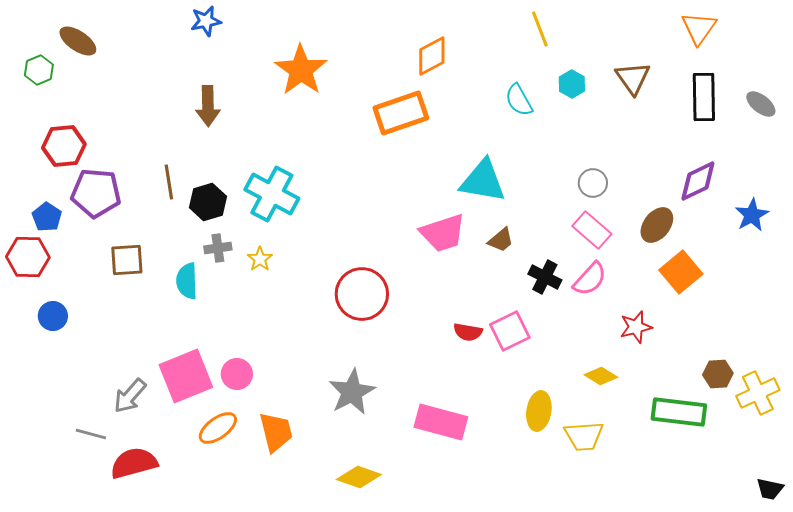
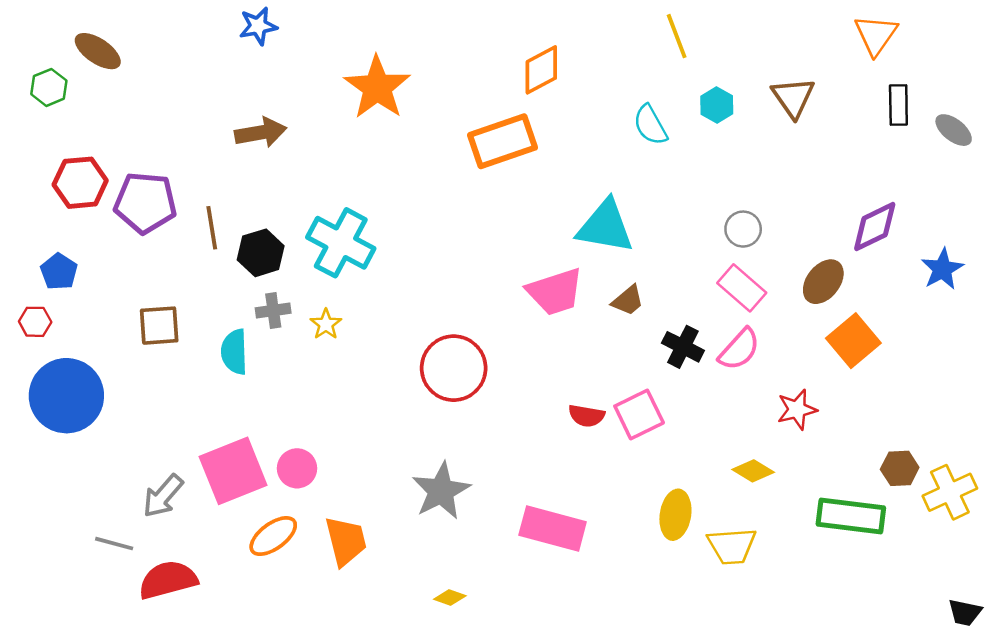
black rectangle: (704, 97) -> (898, 105), moved, size x0.7
brown arrow: (208, 106) -> (261, 133), turned -99
purple pentagon: (96, 193) -> (145, 203), moved
red hexagon: (28, 257) -> (35, 322), size x0.6
blue circle: (53, 316) -> (66, 396), size x2.0
yellow diamond: (359, 477) -> (450, 597), size x0.6

